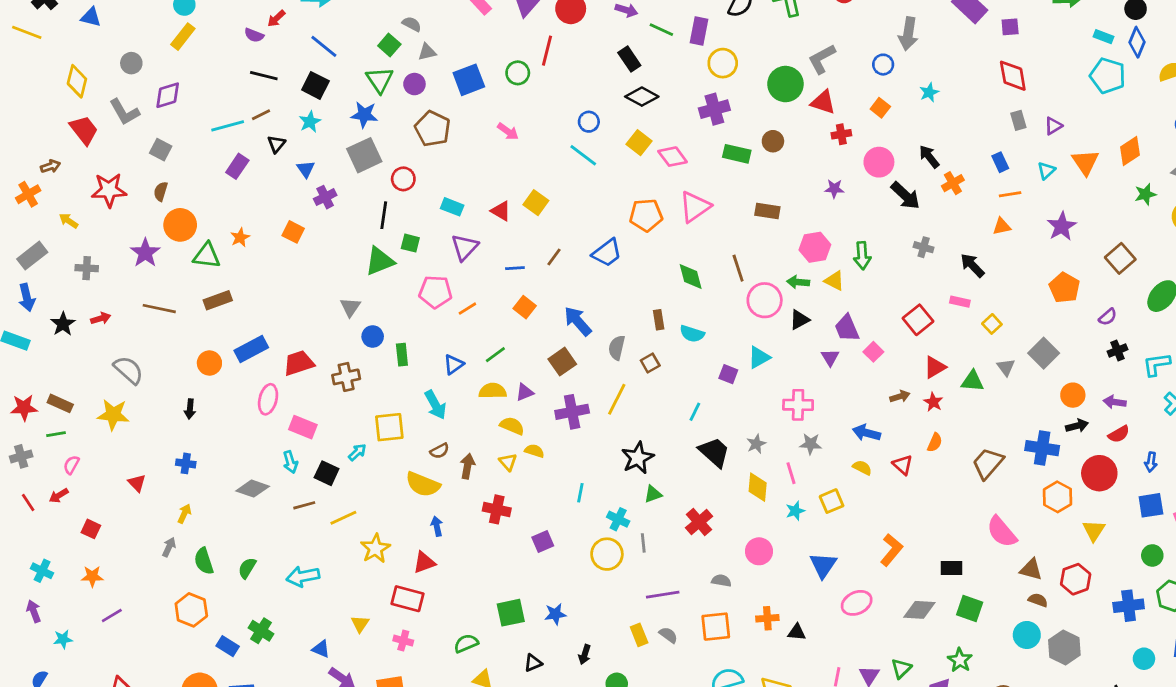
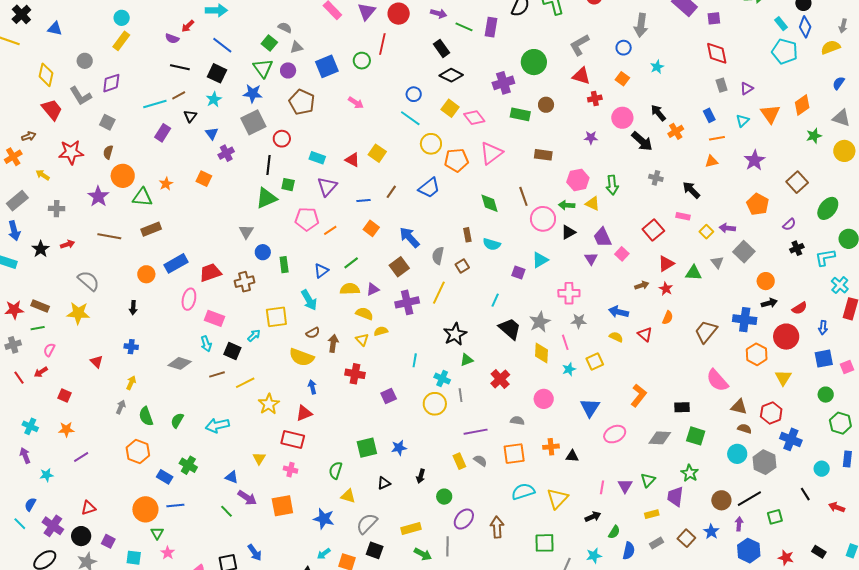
cyan rectangle: (1104, 37) -> (781, 24), turned 32
yellow circle: (723, 63) -> (431, 144), moved
green circle: (785, 84) -> (534, 62), moved
purple arrow: (1115, 402) -> (727, 228), moved
gray star: (756, 444) -> (540, 322), size x1.5
yellow semicircle: (534, 451) -> (381, 331), turned -32
blue cross: (1129, 606) -> (791, 439), moved, turned 30
green semicircle: (466, 643) -> (336, 470), turned -48

